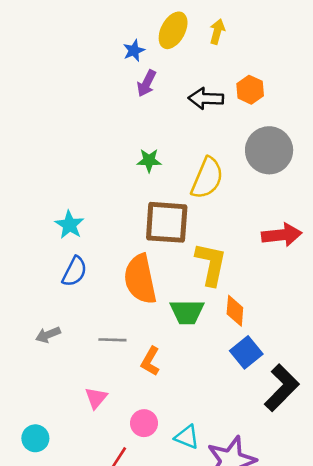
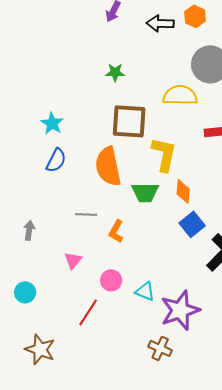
yellow semicircle: (207, 178) -> (180, 95), moved, turned -112
gray arrow: (48, 335) -> (29, 230), moved, turned 120

